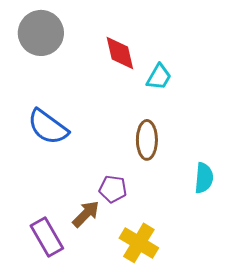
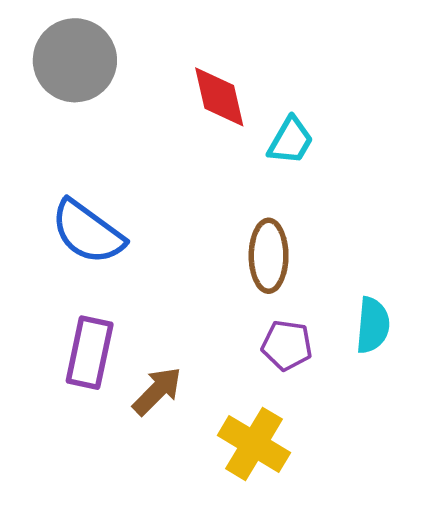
purple pentagon: (113, 189) -> (287, 345), moved
purple rectangle: (47, 237) -> (90, 353), moved, turned 42

